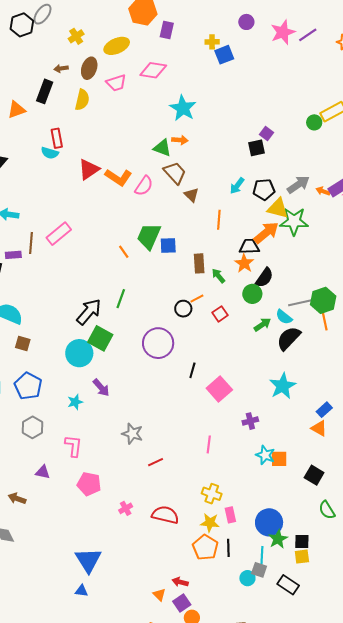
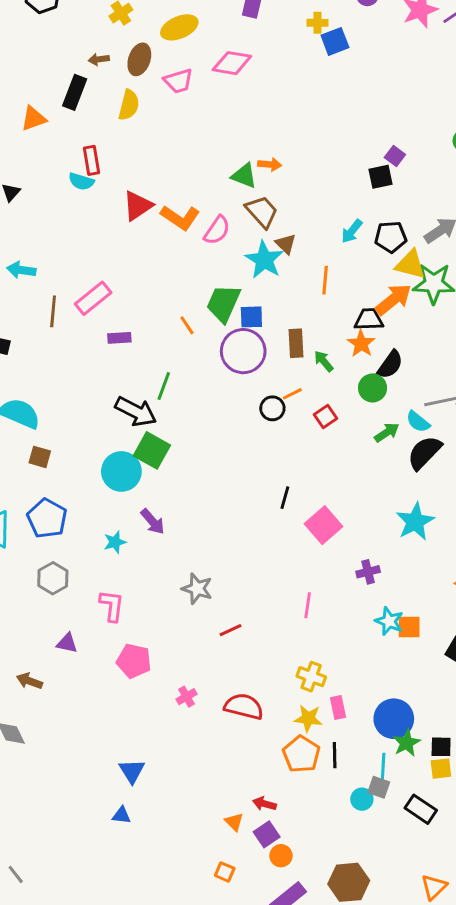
cyan star: (183, 108) -> (264, 260), moved
purple rectangle: (13, 255) -> (119, 338), moved
green line: (121, 299) -> (164, 386), moved
black arrow: (89, 312) -> (136, 412), turned 76
purple circle: (158, 343) -> (243, 351), moved
blue triangle: (88, 560) -> (132, 771), size x0.7

